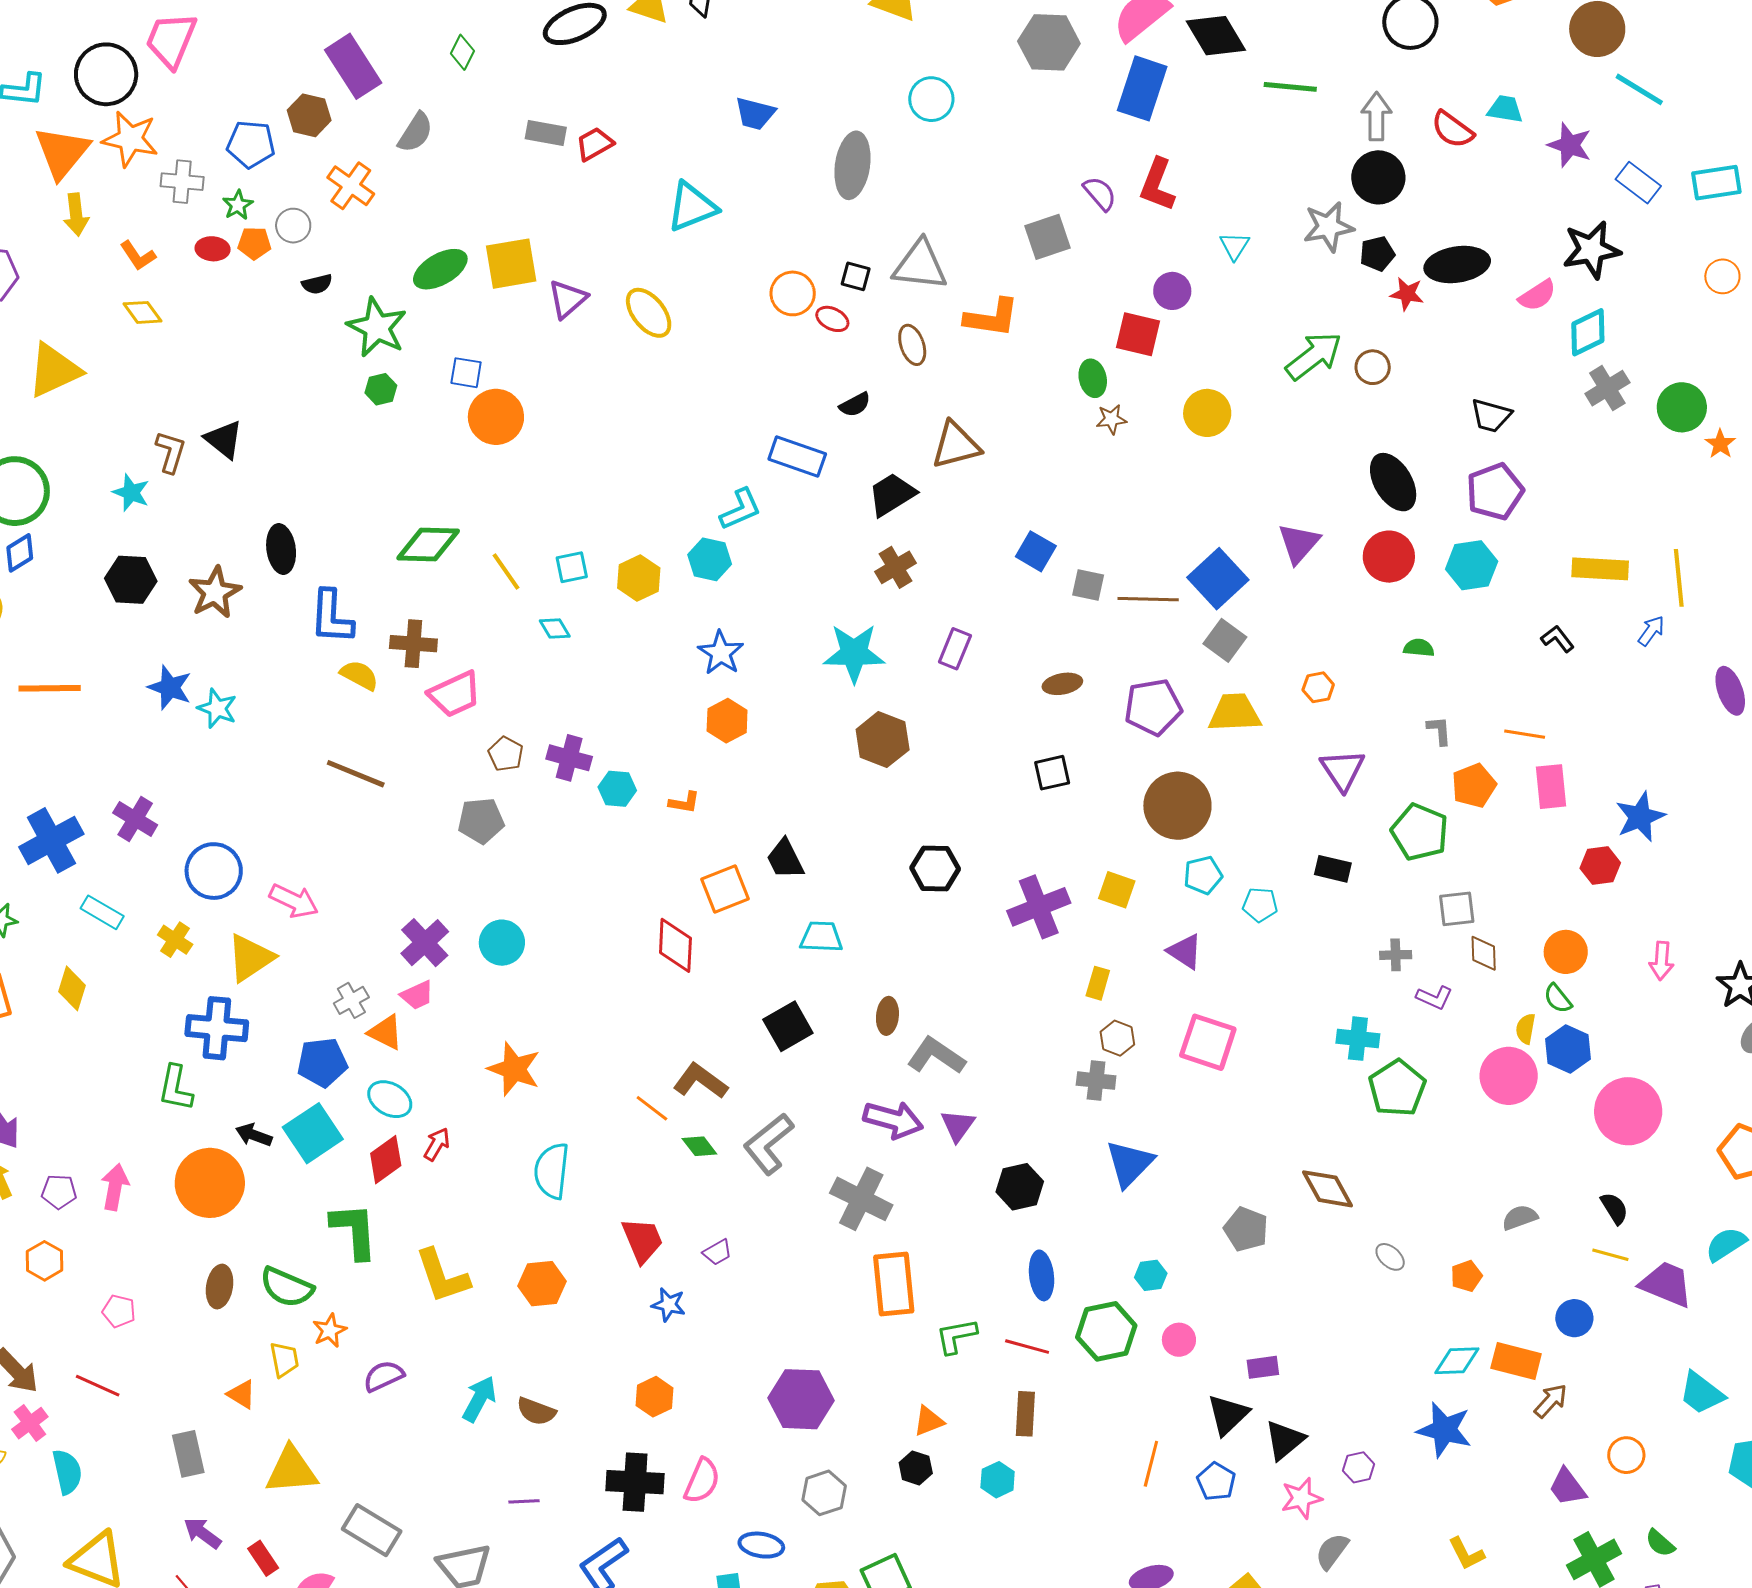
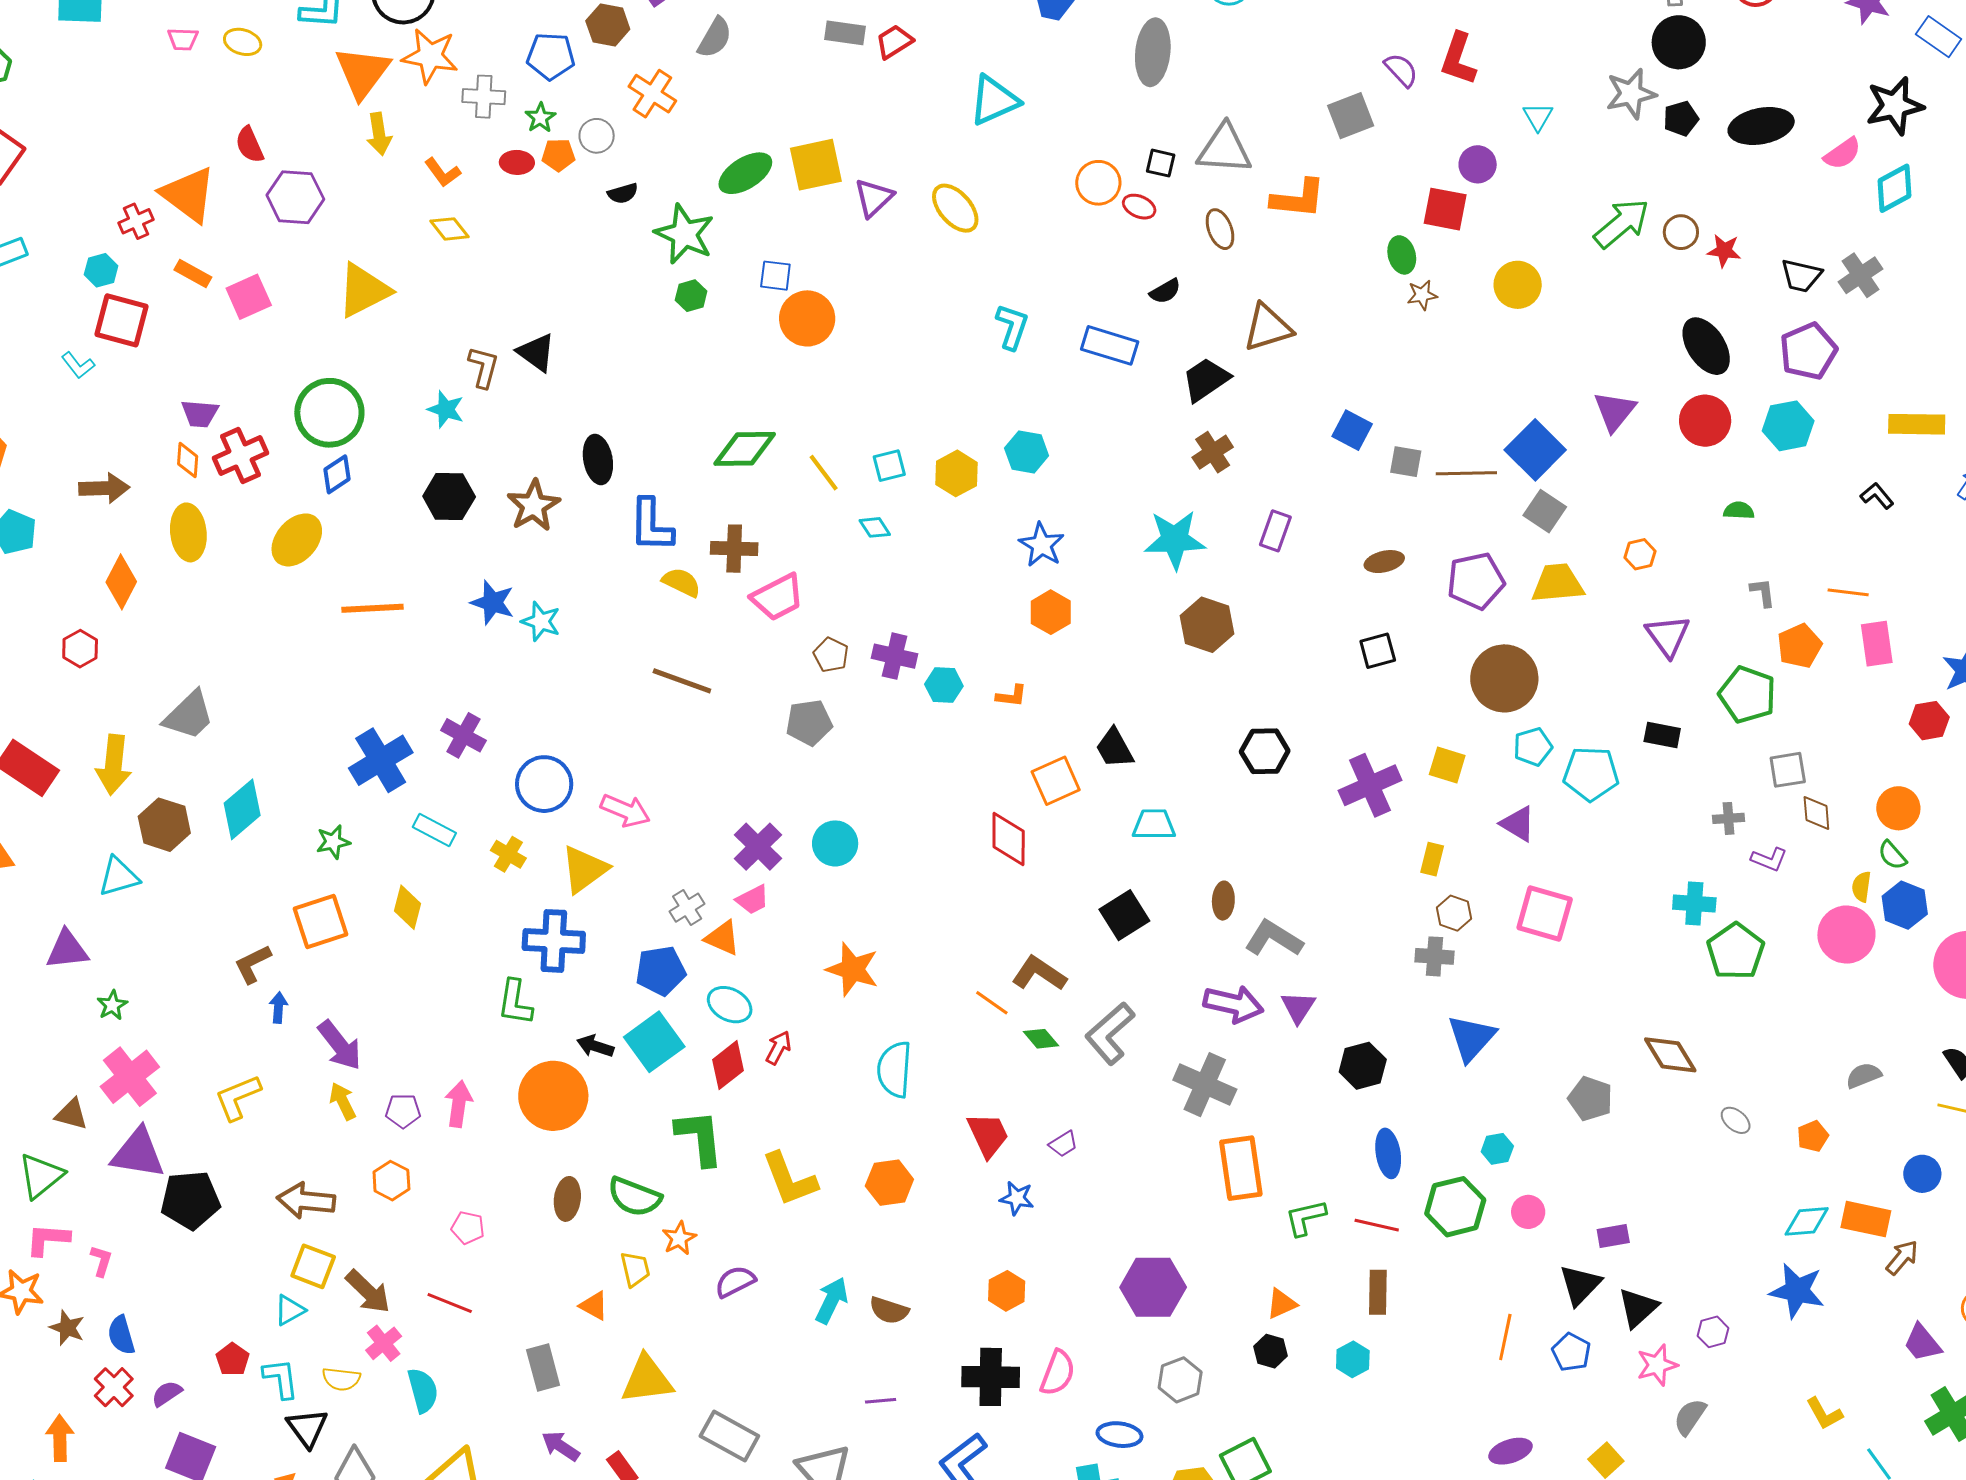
red star: (1407, 294) -> (1724, 251), moved
gray cross: (1607, 388) -> (1861, 275), moved
cyan L-shape: (740, 509) -> (1012, 327), moved, turned -45
cyan pentagon: (1260, 905) -> (1591, 774), size x1.6

